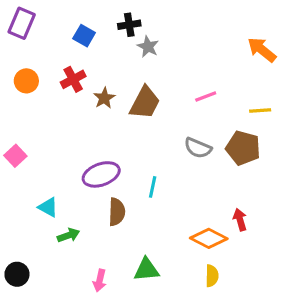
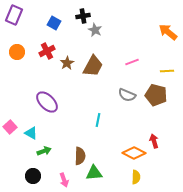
pink square: (15, 156) -> (10, 127), moved
purple ellipse: (101, 174) -> (47, 102), moved, turned 65
brown semicircle: (117, 212) -> (80, 156), moved
black circle: (17, 274) -> (33, 176), moved
pink arrow: (100, 280) -> (64, 180), turned -32

